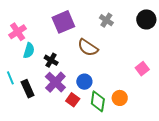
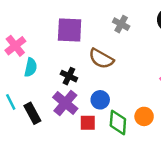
purple square: (63, 22) -> (70, 30), turned 30
black cross: (51, 60) -> (69, 76), moved
red square: (73, 100) -> (88, 123), turned -32

